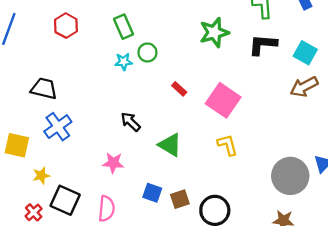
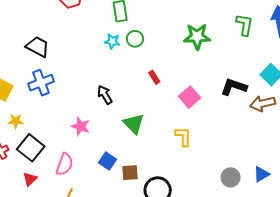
black L-shape: (263, 45) -> (234, 87), moved
pink square: (223, 100) -> (190, 97), size x0.7
gray circle: (290, 176) -> (230, 177), size x0.6

